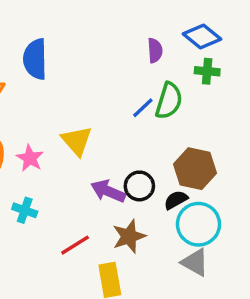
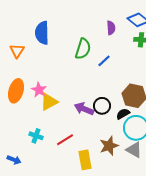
green semicircle: (169, 101) -> (83, 49), moved
yellow triangle: (77, 141) -> (49, 102), moved, turned 42
cyan cross: (25, 210) -> (36, 136), moved
brown star: (129, 236) -> (109, 146), moved

